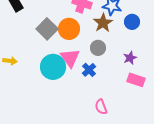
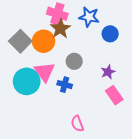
brown star: (103, 23) -> (60, 29), moved
blue cross: (89, 70) -> (65, 85), turned -32
pink rectangle: (136, 80) -> (114, 95), turned 36

